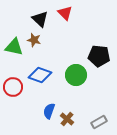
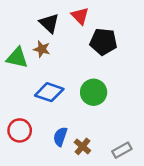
black pentagon: (99, 56) -> (103, 42), moved
red circle: (13, 87) -> (20, 130), moved

